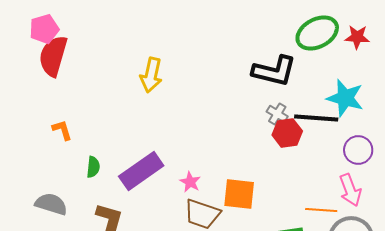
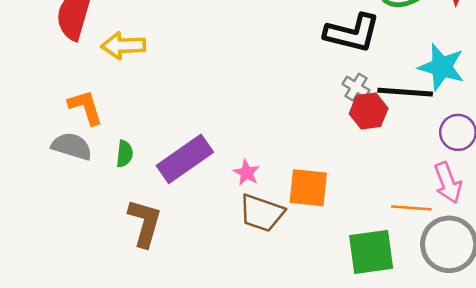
yellow arrow: (151, 75) -> (123, 46), moved, turned 76
orange L-shape: (62, 130) -> (86, 107), size x1.4
gray semicircle: (51, 204) -> (72, 146), moved

